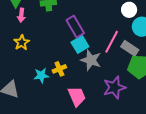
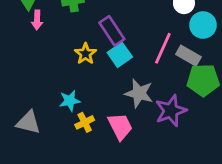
yellow star: (22, 43) -> (85, 54), moved
gray star: (91, 60) -> (139, 93), moved
yellow cross: (59, 69) -> (85, 122), moved

